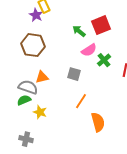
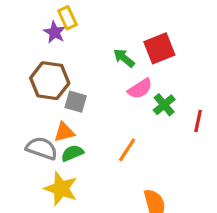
gray square: (74, 74) -> (76, 102), moved
green semicircle: (24, 100) -> (72, 153), moved
orange line: (81, 101) -> (127, 150), moved
yellow star: (40, 112) -> (61, 189), size x1.5

